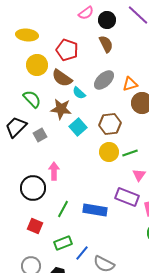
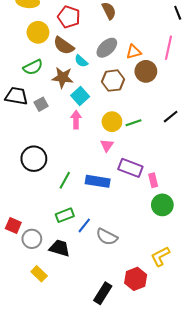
green semicircle: (32, 99) -> (33, 67), turned 108
brown hexagon: (110, 124) -> (113, 81), moved
black trapezoid: (16, 127) -> (16, 96), turned 55
pink arrow: (54, 171) -> (76, 120), moved
pink triangle: (139, 175) -> (107, 145), moved
red square: (35, 226) -> (13, 225), moved

